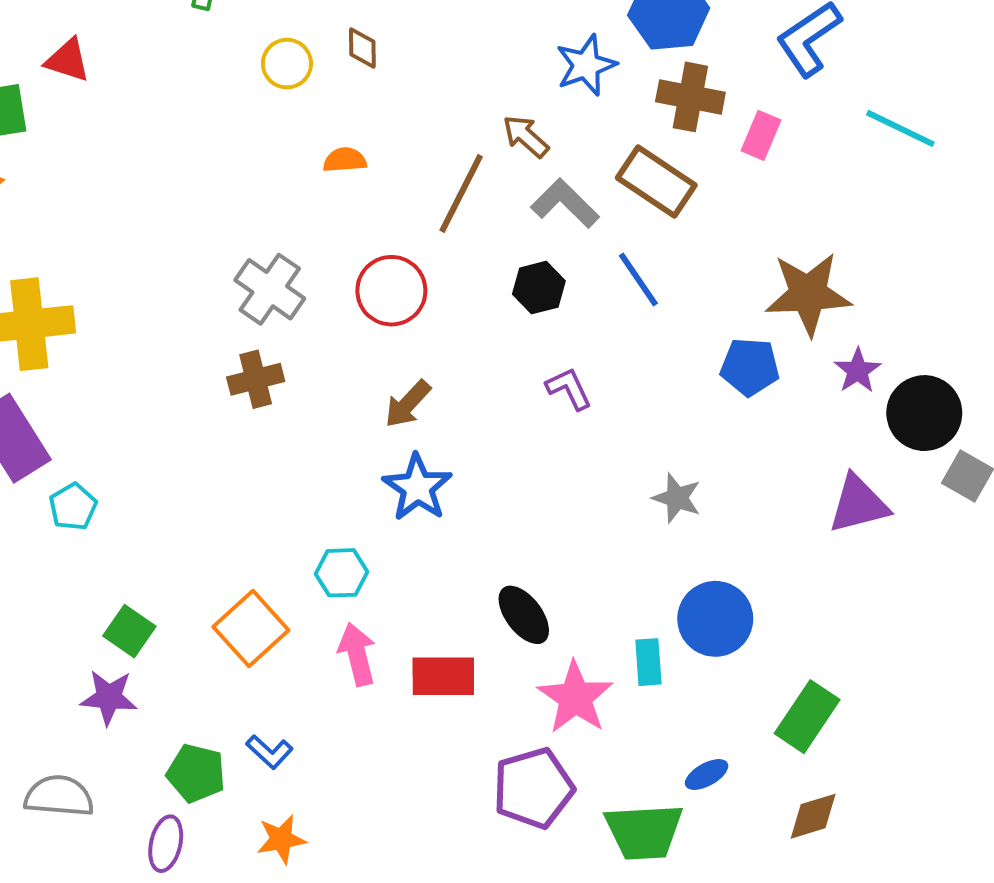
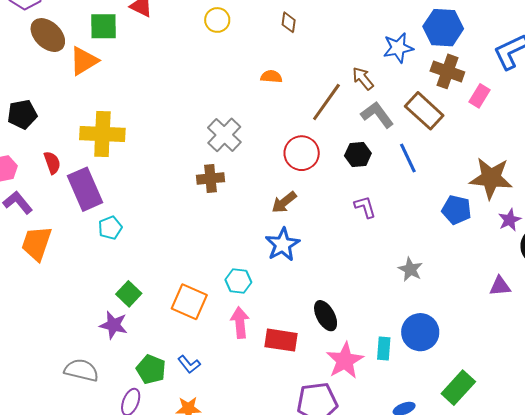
yellow circle: (287, 64) -> (217, 20), moved
red circle: (391, 291) -> (302, 153), moved
purple triangle: (858, 504) -> (500, 286), size x0.7
orange square: (251, 629) -> (189, 302), turned -33

